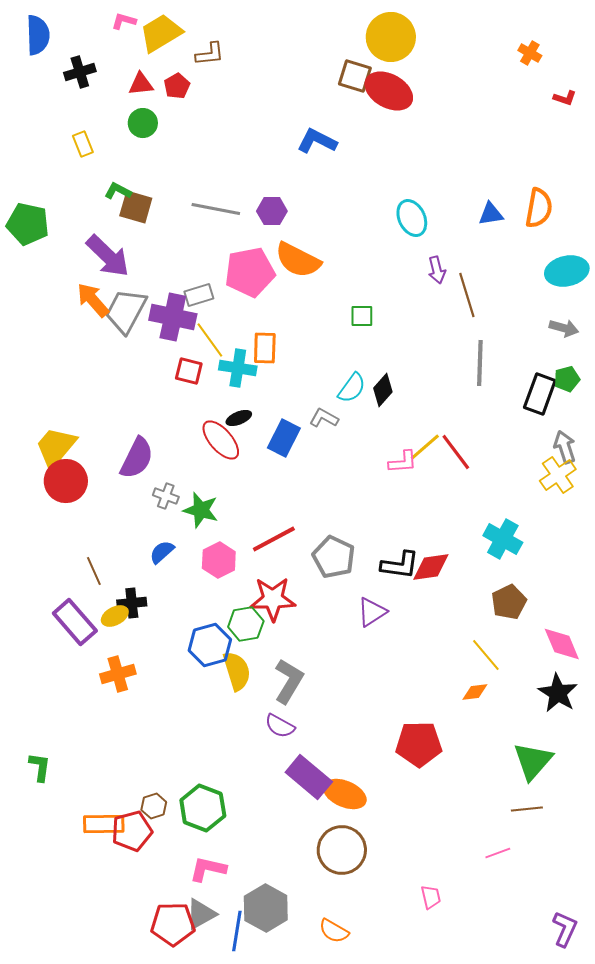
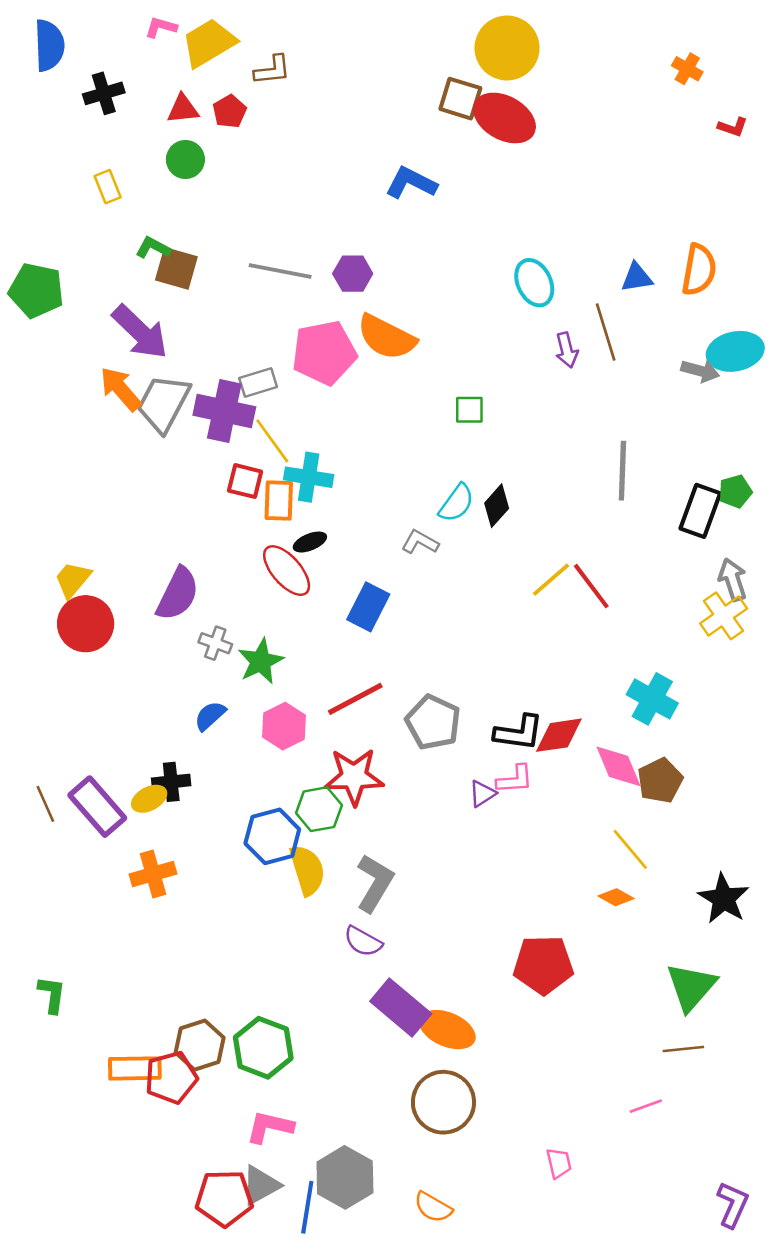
brown line: (467, 295) -> (606, 332), moved
gray arrow: (564, 328) -> (700, 371), moved
orange rectangle: (265, 348) -> (279, 501), moved
blue rectangle: (284, 438) -> (368, 607), moved
yellow trapezoid: (56, 447) -> (73, 580), size x0.7
pink L-shape: (403, 462) -> (515, 779), moved
green star: (201, 510) -> (261, 661), turned 30
brown line: (94, 571) -> (45, 804), moved
purple triangle: (372, 612) -> (482, 794), size x0.7
pink diamond: (562, 644) -> (619, 766), moved
orange diamond: (475, 692) -> (616, 897), turned 36
brown hexagon: (154, 806) -> (200, 1045), size x1.5

